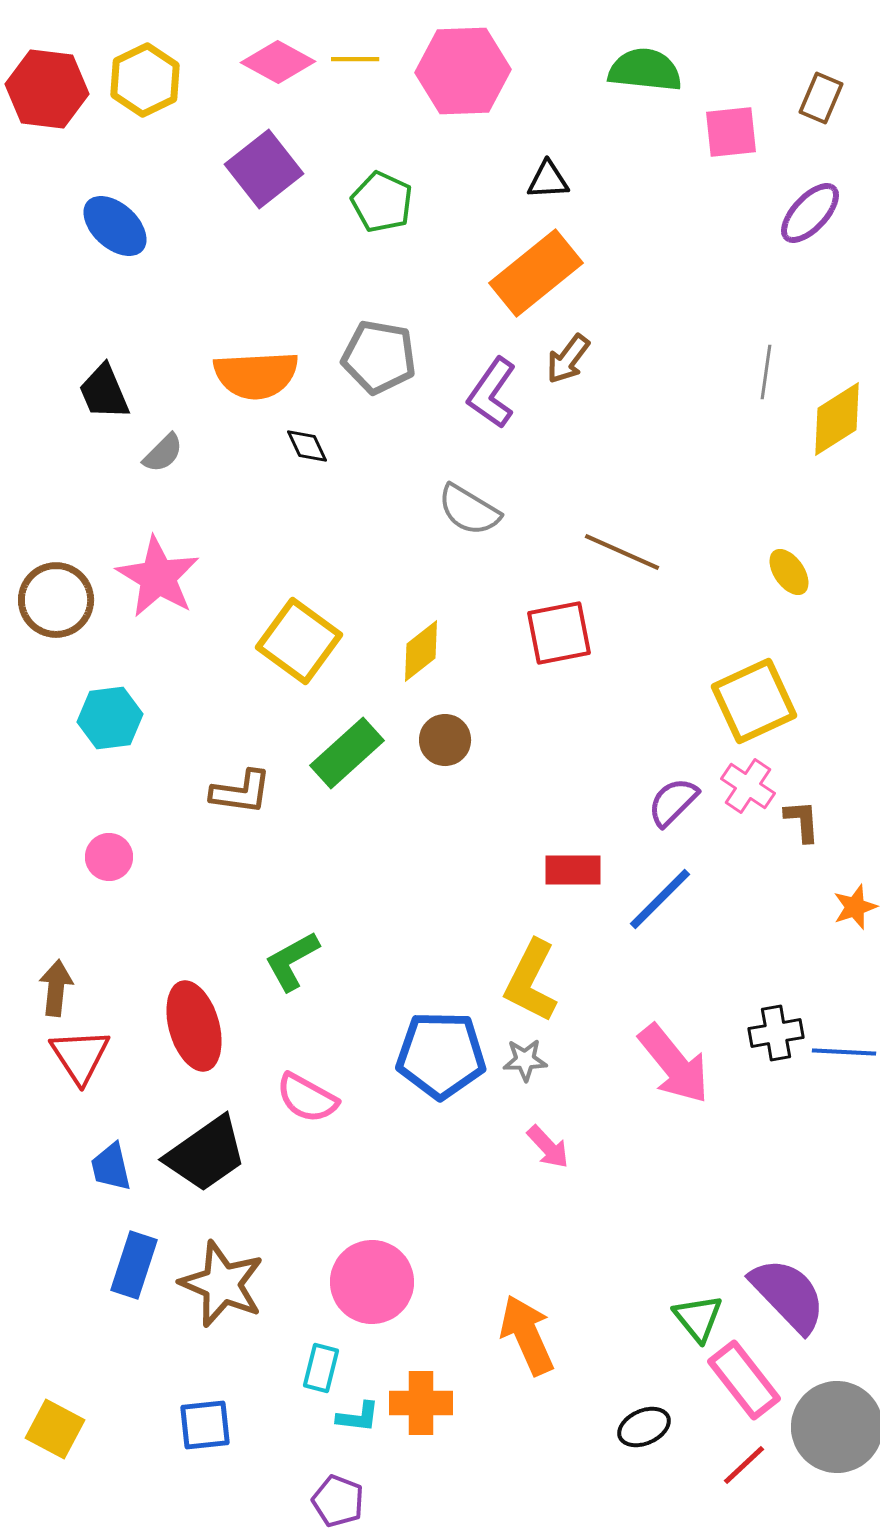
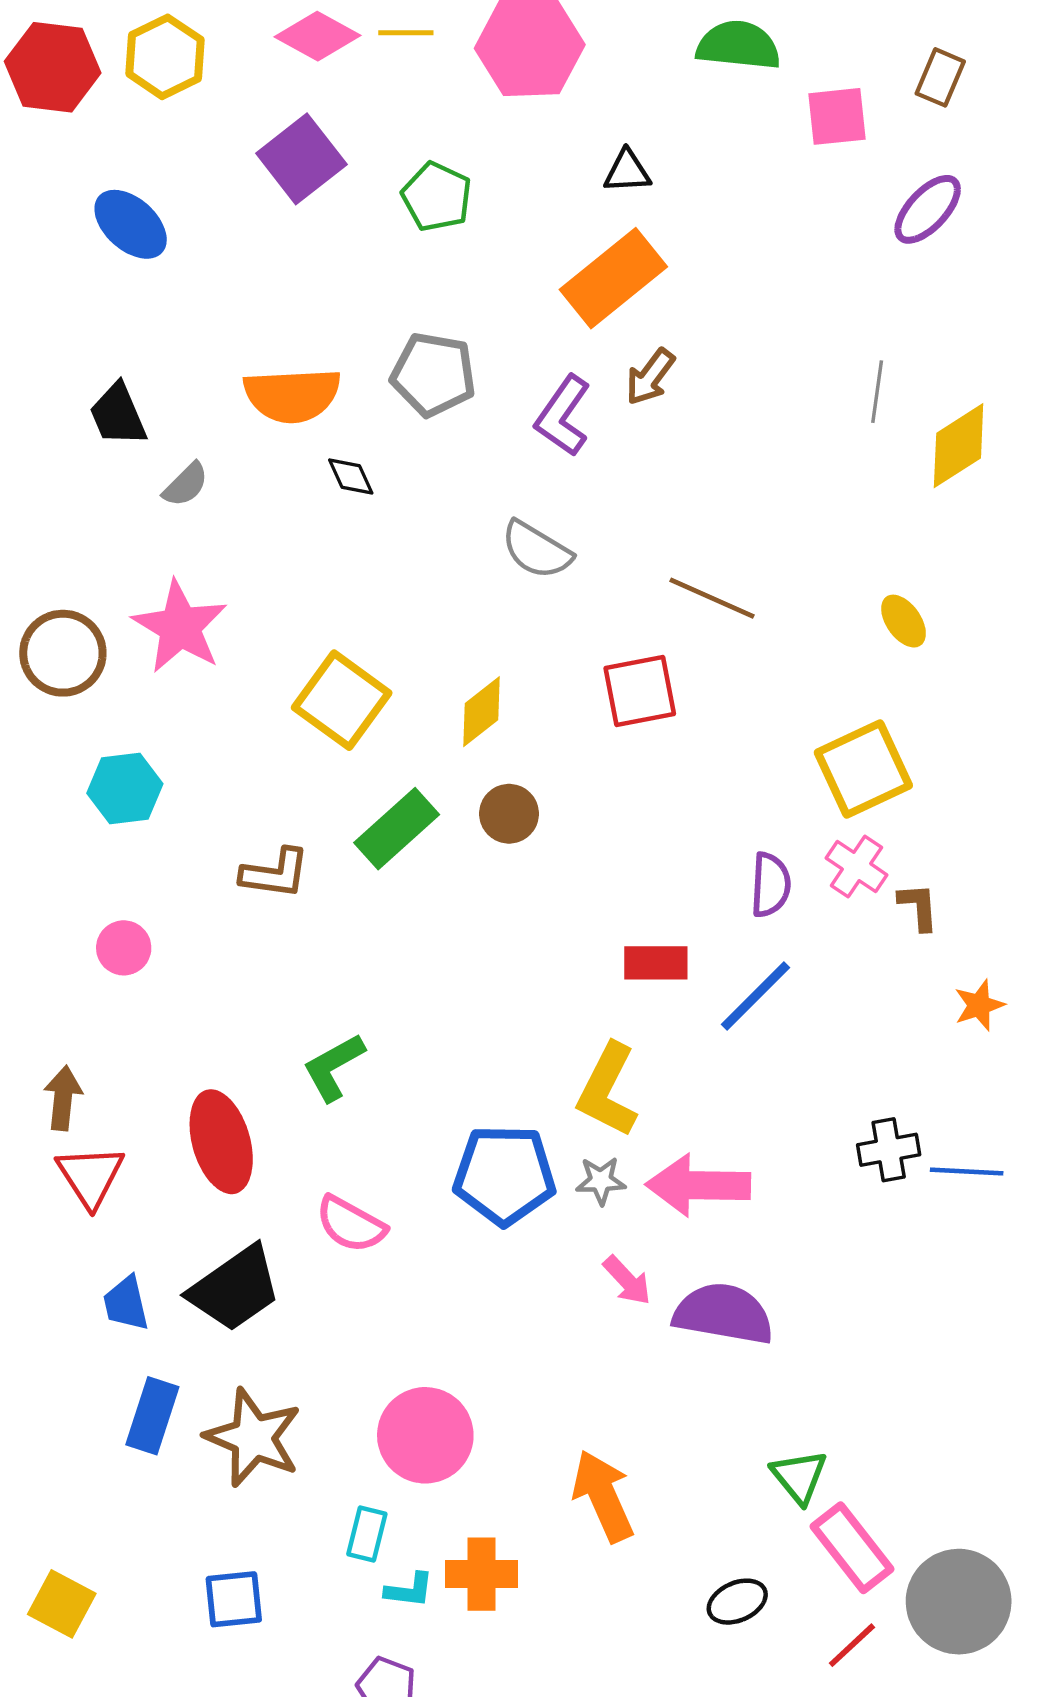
purple semicircle: (673, 802) -> (770, 885), turned 138
pink arrow: (674, 1064) -> (698, 1185), moved, turned 130
purple semicircle: (788, 1295) -> (723, 1314), moved, turned -36

